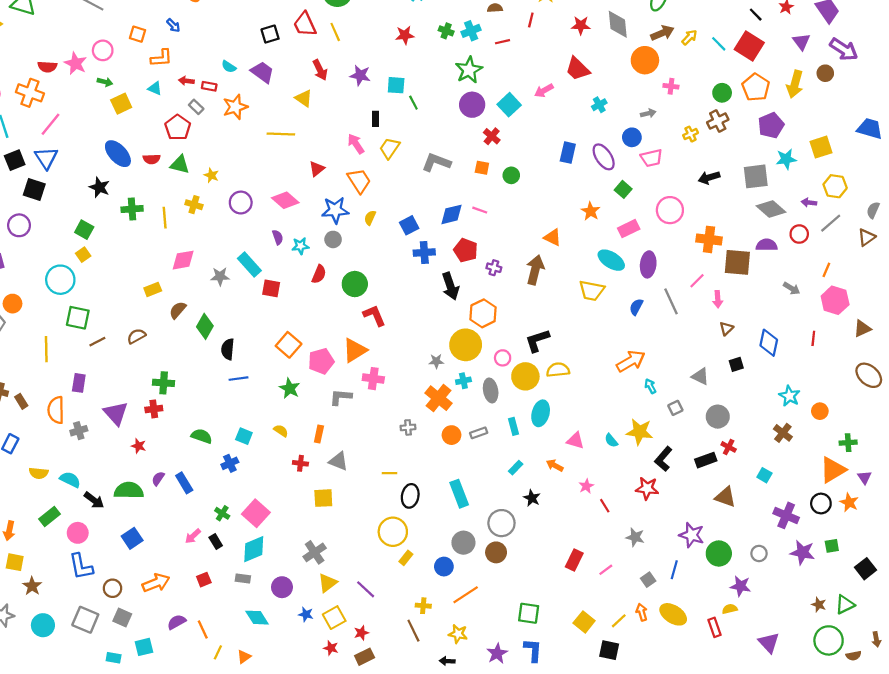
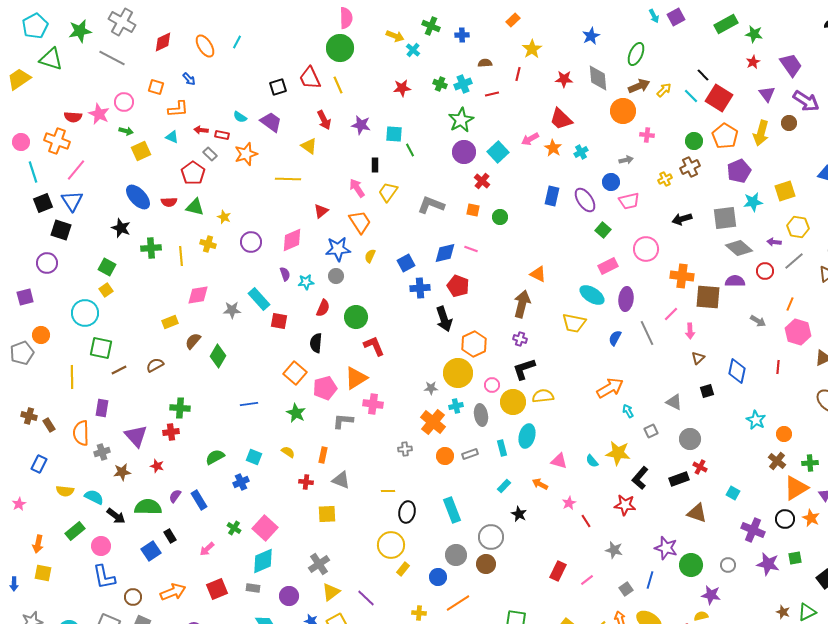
black line: (756, 15) -> (703, 75), moved
pink diamond: (285, 200) -> (292, 240), turned -65
orange star: (591, 211) -> (553, 148), moved
purple cross: (494, 268) -> (520, 339), moved
black semicircle: (228, 349) -> (316, 343), moved
brown cross: (783, 433) -> (777, 461), moved
green semicircle: (202, 436) -> (215, 457), turned -48
black rectangle: (216, 542) -> (170, 536), moved
red square: (204, 580) -> (217, 589), size x1.5
brown star: (32, 586) -> (122, 472), moved, turned 30

